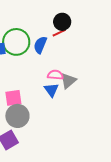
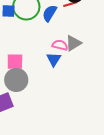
gray triangle: (68, 81) -> (73, 43), moved

